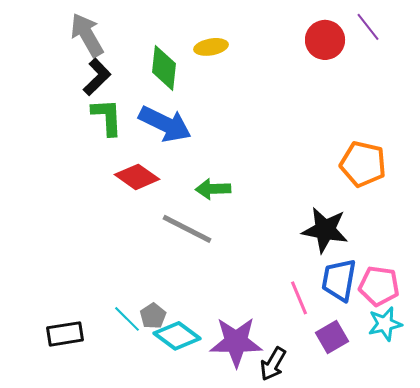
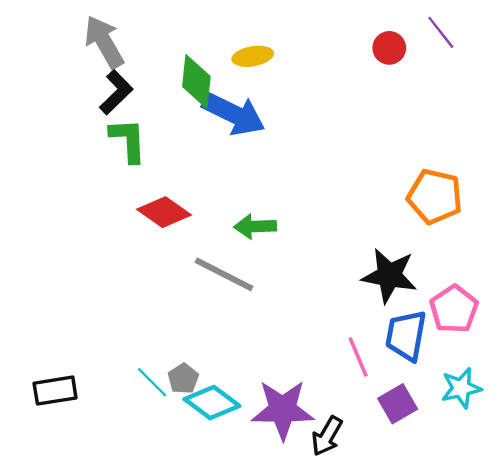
red circle: (325, 40) -> (389, 48), size x0.7
blue arrow: (165, 124) -> (234, 114), moved
pink pentagon: (379, 286) -> (454, 309), moved, turned 30
black rectangle: (65, 334) -> (55, 391), moved

